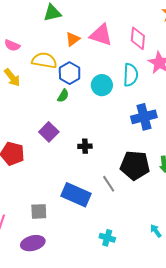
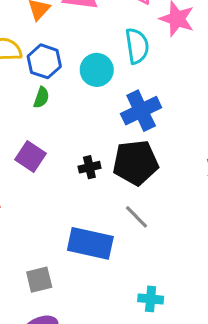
blue cross: (144, 117) -> (141, 111), moved
black pentagon: (135, 165) -> (136, 163), moved

